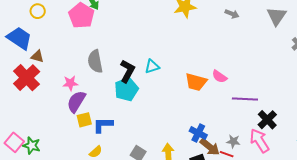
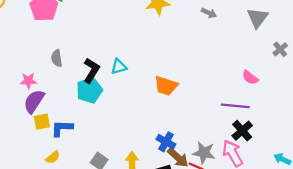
gray semicircle: (95, 61) -> (57, 58), size x0.7
pink semicircle: (219, 76) -> (250, 77), moved
purple line: (245, 99) -> (235, 106), moved
gray star: (233, 141) -> (204, 153), size x1.5

